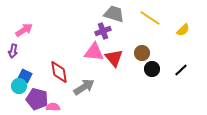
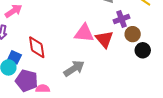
purple cross: (103, 31) -> (122, 19), moved
red diamond: (59, 72) -> (37, 47), moved

